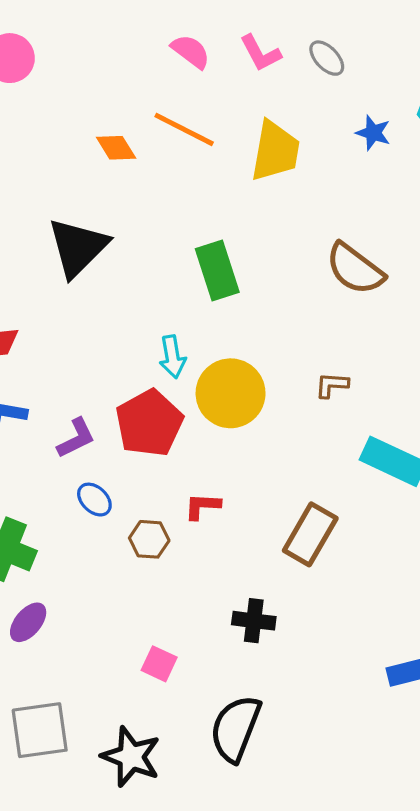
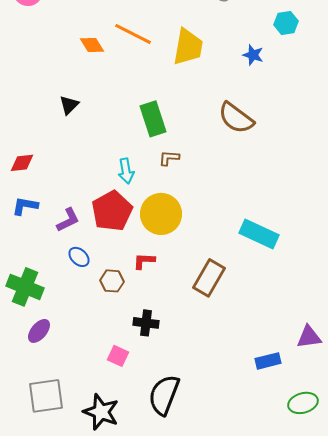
blue star: (373, 133) -> (253, 55), moved
black triangle: (78, 247) -> (69, 105), size x0.5
brown L-shape: (332, 385) -> (169, 158), moved
yellow circle: (231, 393) -> (161, 214), moved
black cross: (254, 621) -> (146, 323), moved

